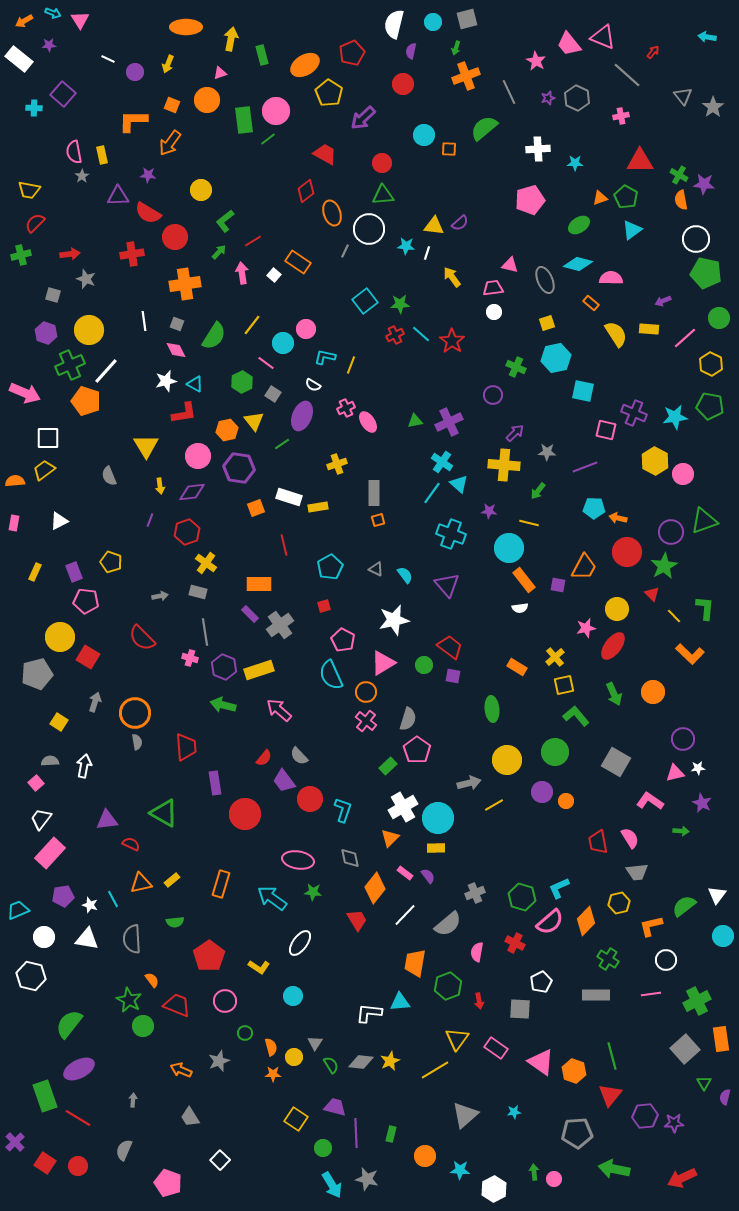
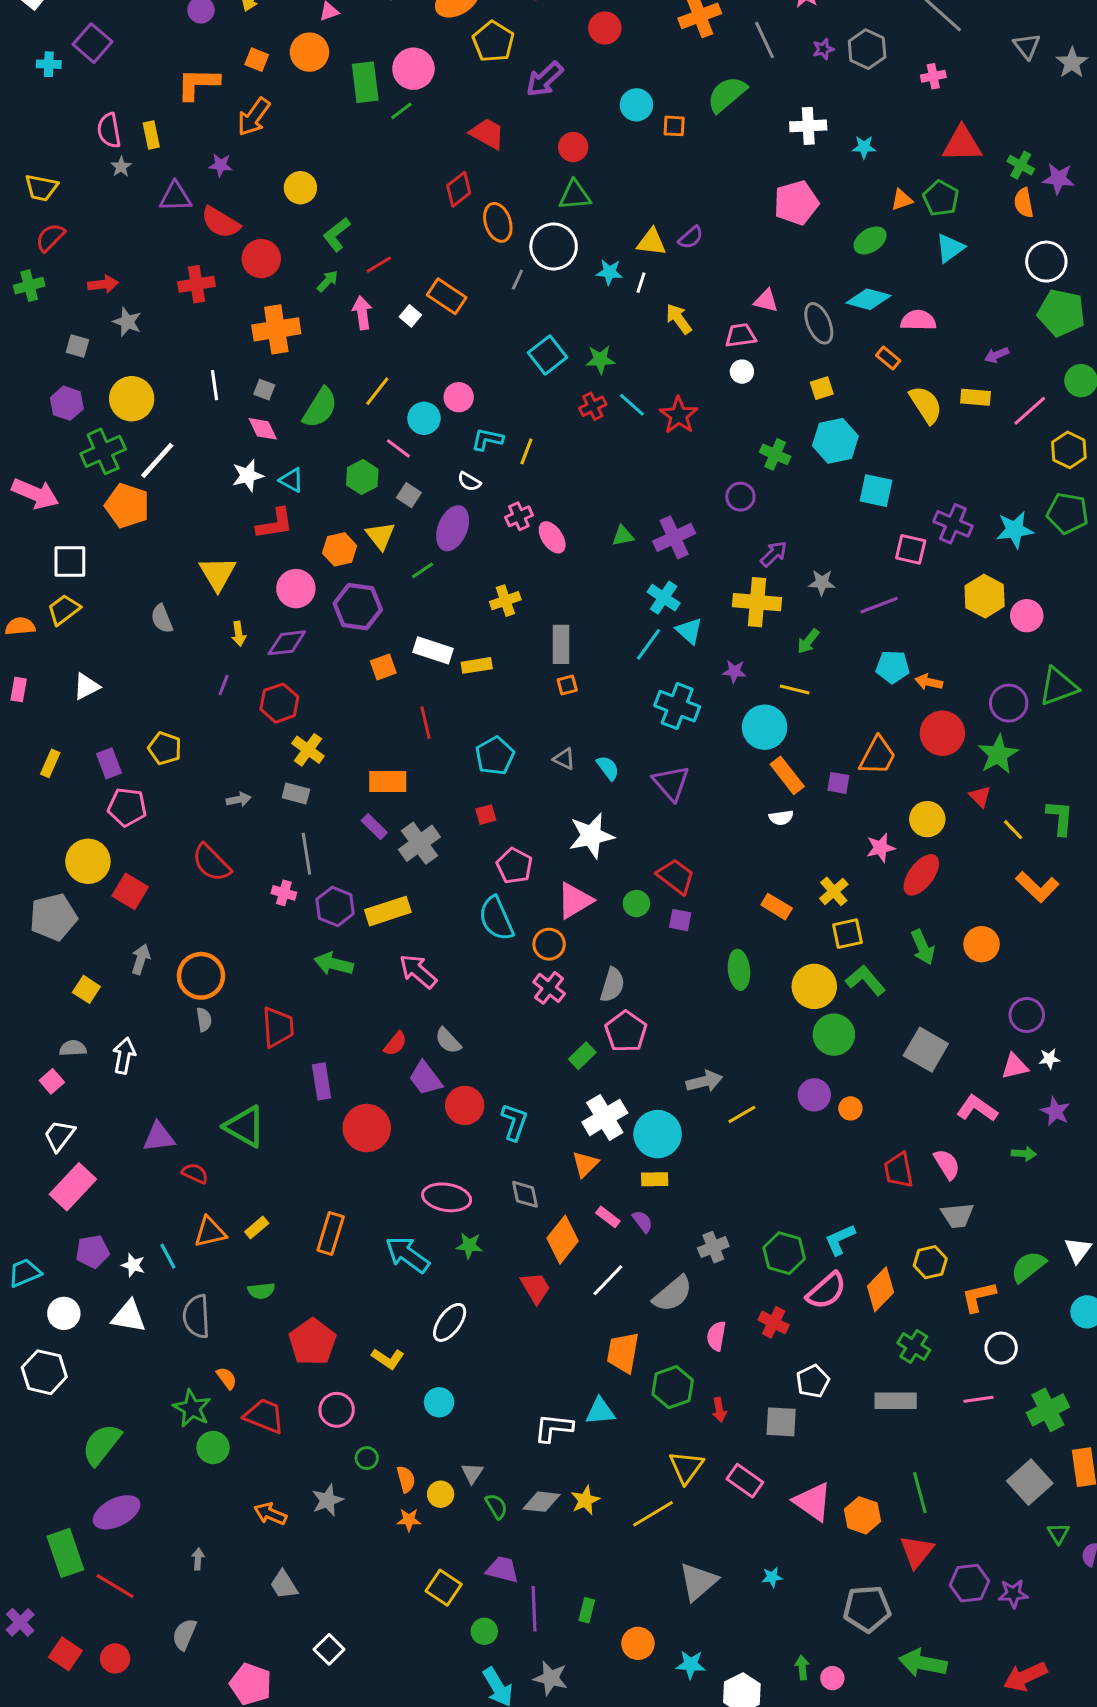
yellow circle: (507, 760) -> (814, 986), moved

